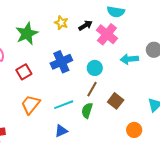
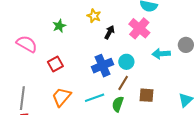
black arrow: (85, 25) -> (109, 32), moved, turned -32
green star: (27, 34) -> (59, 26), size x0.6
blue cross: (61, 62) -> (102, 66), moved
brown square: (116, 101) -> (146, 95), turned -35

